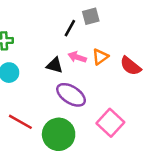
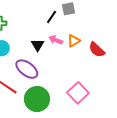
black triangle: (55, 65) -> (38, 45), turned 40
purple ellipse: (71, 95) -> (27, 69), moved

